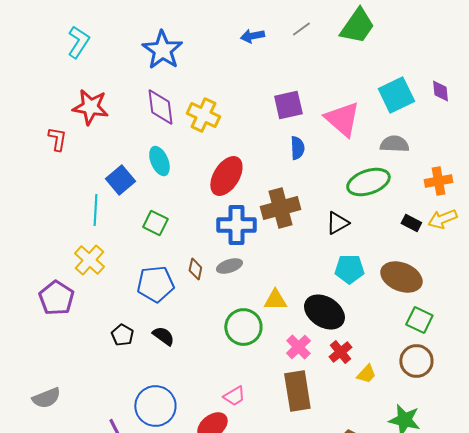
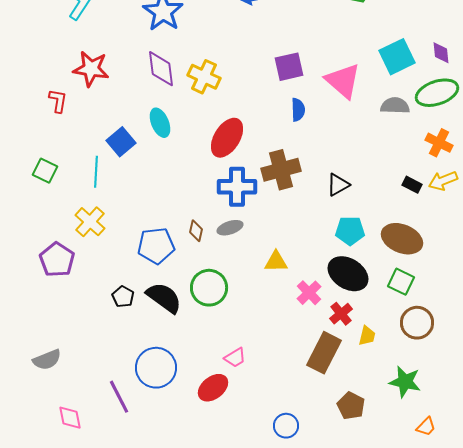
orange cross: (438, 181) -> (439, 143), turned 36
green ellipse: (368, 182) -> (437, 93), moved
green square: (155, 223) -> (45, 171), moved
black ellipse: (324, 312) -> (348, 274), moved
green square: (419, 320) -> (401, 282), moved
green circle: (243, 327) -> (209, 288), moved
black semicircle: (163, 336) -> (164, 298), size x1.6
pink cross: (298, 347) -> (309, 293), moved
yellow trapezoid: (366, 374) -> (367, 336), turned -30
brown rectangle: (297, 391) -> (324, 353), moved, turned 36

